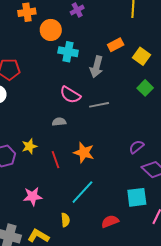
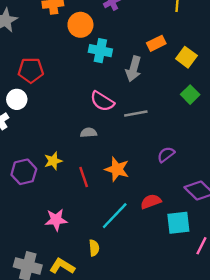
purple semicircle: (137, 147) -> (166, 155), moved
red semicircle: (110, 221) -> (151, 201), moved

